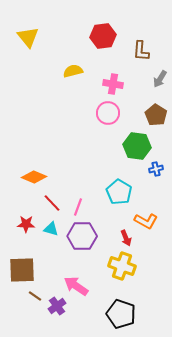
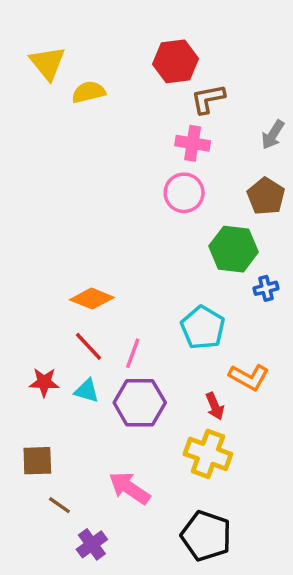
brown L-shape: (141, 51) -> (208, 99), moved, turned 75
yellow semicircle: (73, 71) -> (88, 92), moved
orange diamond: (34, 177) -> (92, 299), moved
brown square: (22, 270) -> (37, 461), size x0.7
purple cross: (57, 306) -> (92, 544), moved

